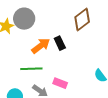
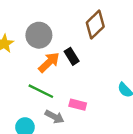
gray circle: (24, 19) -> (39, 35), moved
green line: (31, 69) -> (41, 91), turned 35

